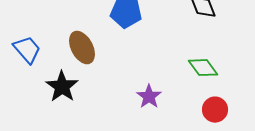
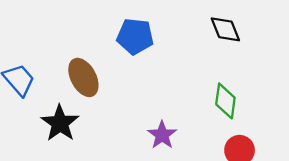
green diamond: (203, 68) -> (225, 101), turned 44

